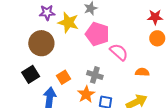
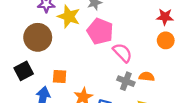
gray cross: (95, 75) -> (126, 81), moved
orange square: (64, 77) -> (60, 76), turned 32

